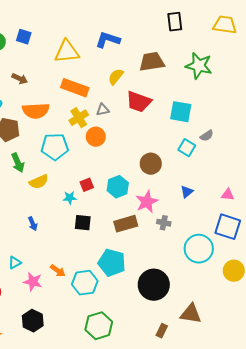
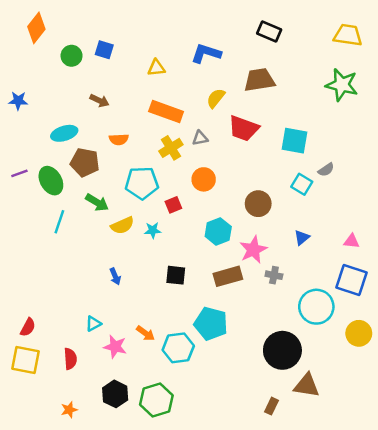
black rectangle: (175, 22) -> (269, 32), moved, turned -60
yellow triangle: (67, 52) -> (156, 68), size x0.6
green star: (199, 66) -> (342, 85), moved
orange semicircle: (36, 111) -> (119, 139), size x0.6
orange circle: (96, 137) -> (204, 179), moved
green arrow: (18, 163) -> (97, 202), turned -36
red square: (87, 185) -> (173, 205), moved
cyan star: (70, 198) -> (153, 230), moved
black circle: (154, 285) -> (282, 350), moved
green hexagon: (99, 326) -> (156, 400), moved

